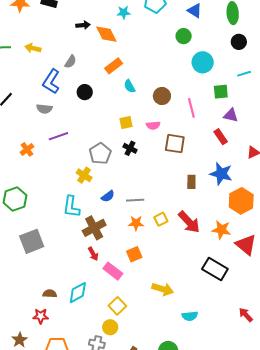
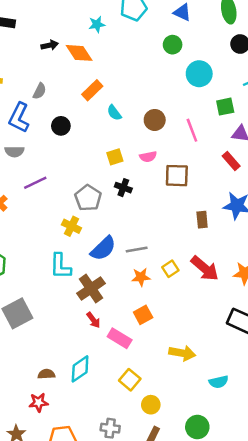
blue semicircle: (108, 196) -> (103, 248), size x1.6
yellow circle: (110, 327) -> (151, 405), moved

